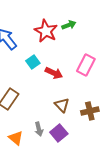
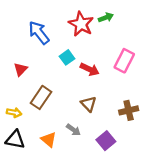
brown triangle: (62, 105) -> (89, 104), moved
gray arrow: (39, 129) -> (73, 130), turned -40
purple square: (59, 133) -> (106, 141), moved

